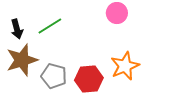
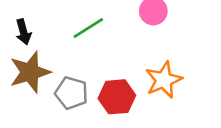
green line: (50, 26) -> (88, 28), moved

